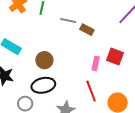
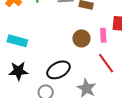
brown circle: (44, 60) -> (81, 38), moved

